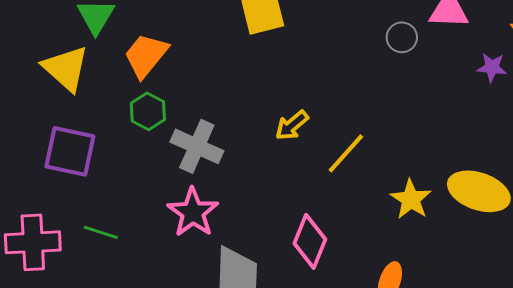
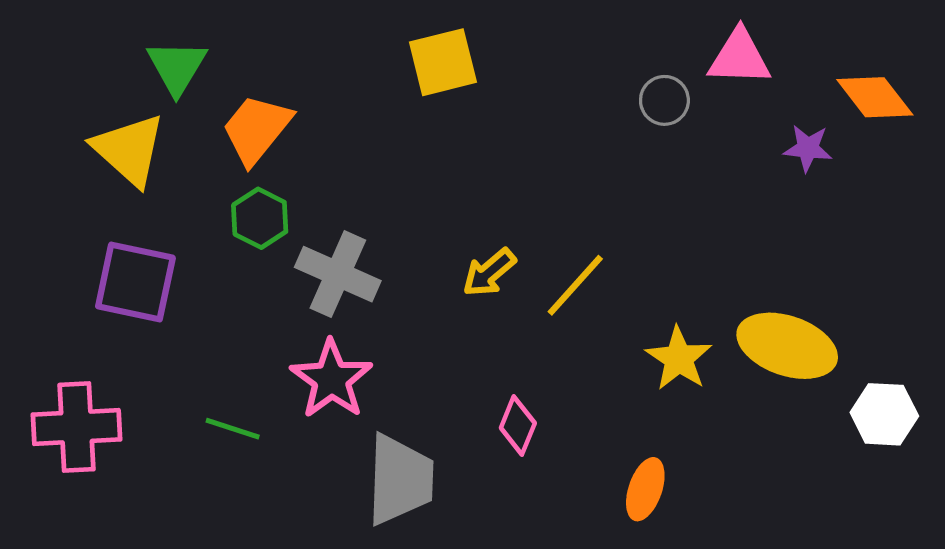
yellow arrow: (292, 125) -> (489, 272), moved
green line: (101, 232) -> (233, 429), moved
pink diamond: (310, 241) -> (518, 425), size x0.7

